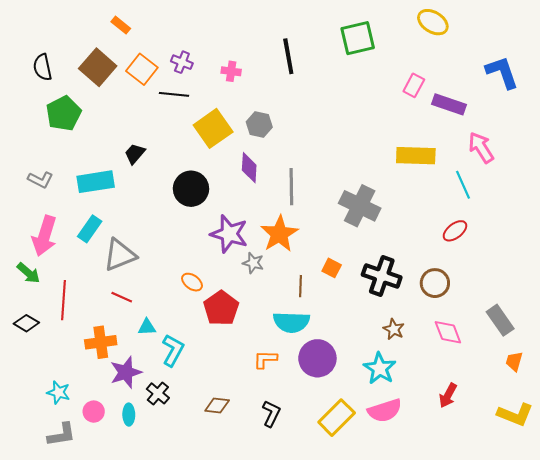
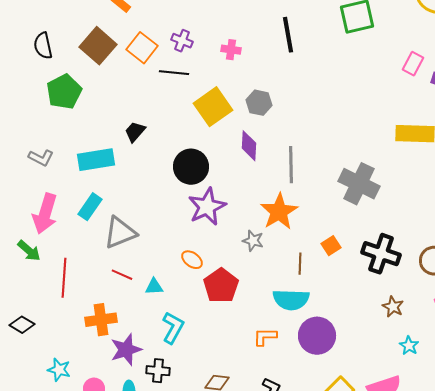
purple star: (229, 234) -> (207, 207), moved, turned 30
orange square: (332, 268) -> (331, 246), turned 30
black diamond: (26, 323) -> (22, 325), moved
cyan triangle: (147, 327) -> (154, 287), moved
cyan star: (380, 368) -> (409, 346), moved, size x0.6
black cross: (158, 393) -> (158, 371), turned -35

